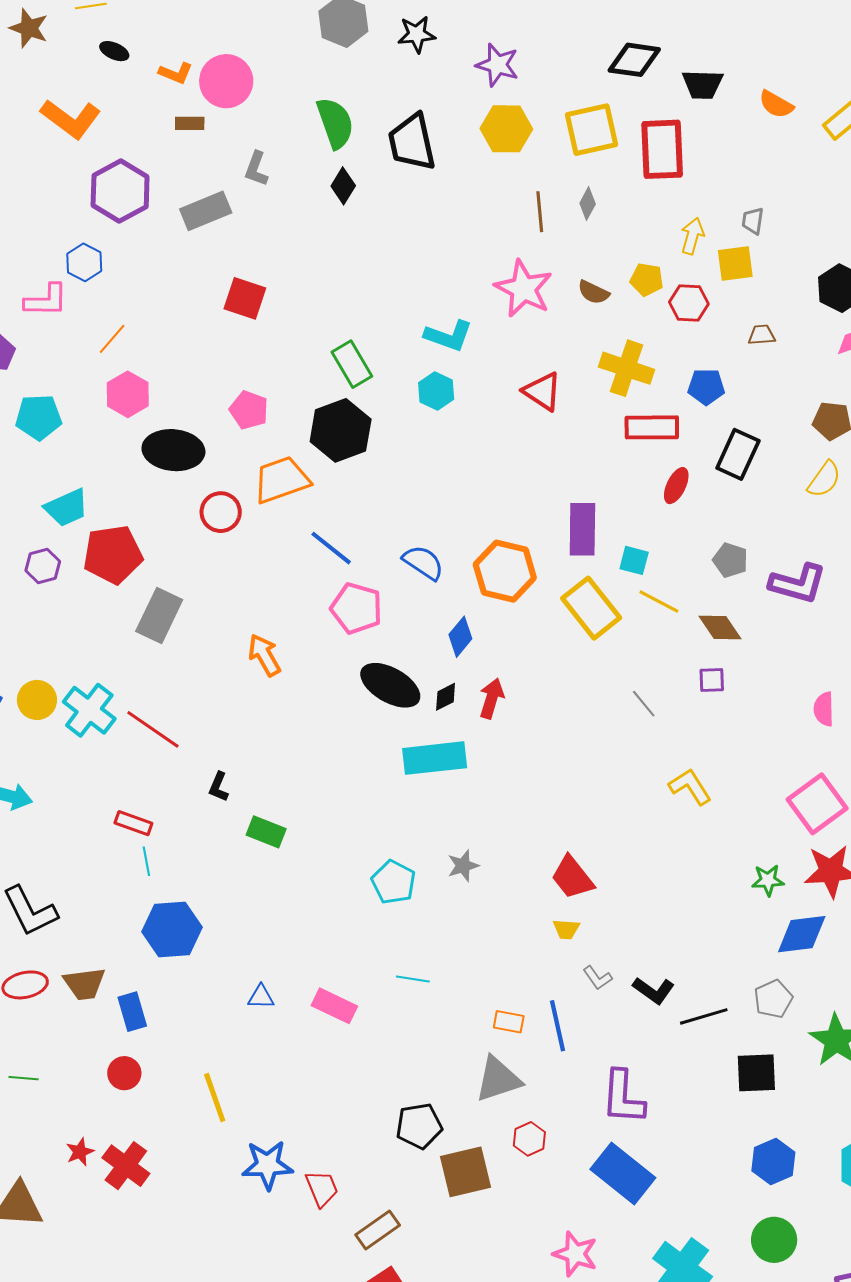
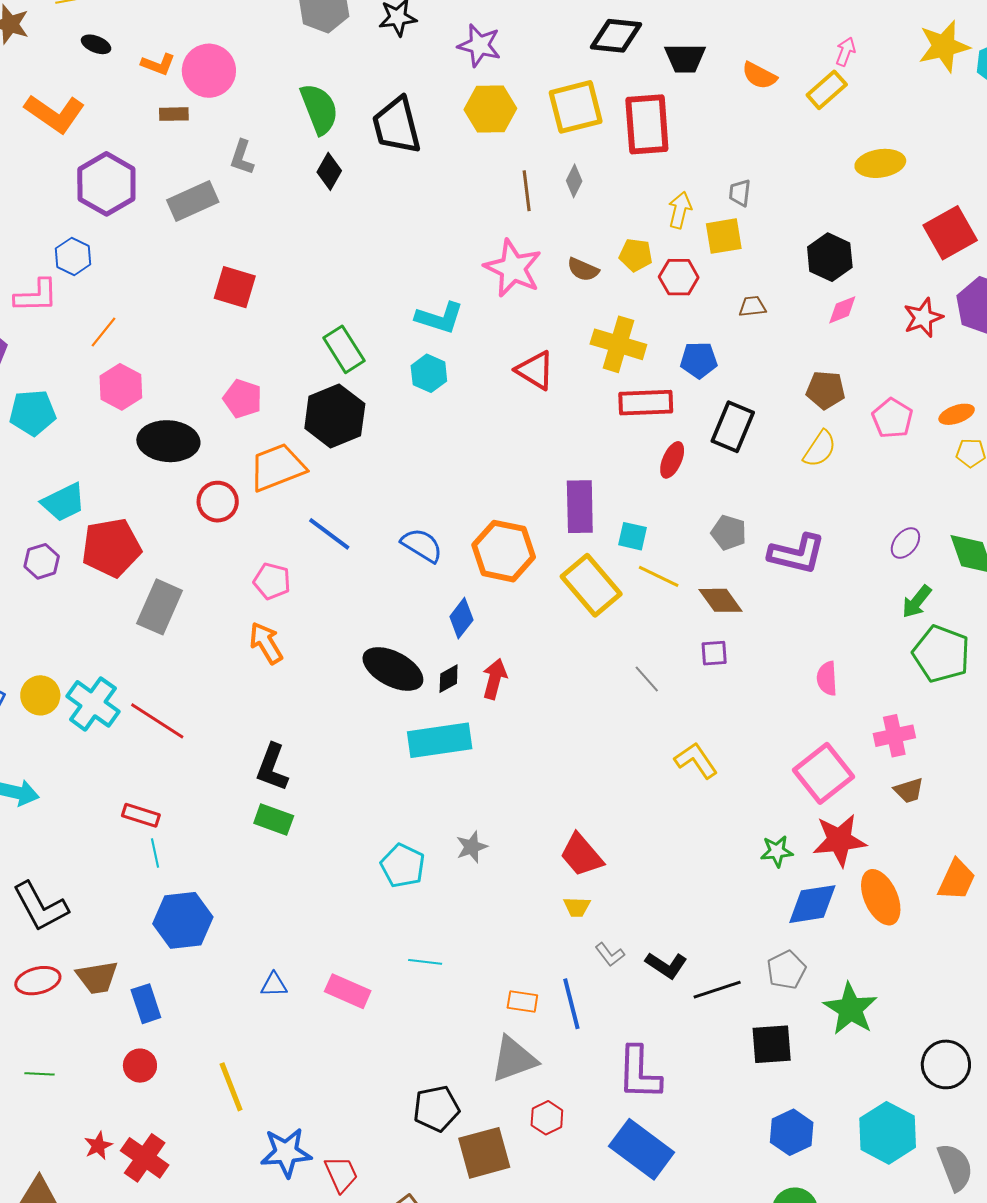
pink pentagon: (356, 608) -> (272, 581), moved, size x0.7
black L-shape: (219, 787) -> (272, 767), moved, size x1.6

